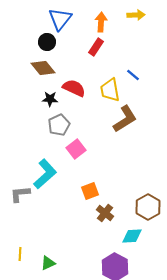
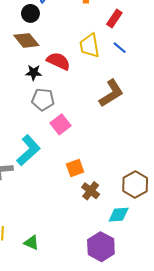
red rectangle: (96, 47) -> (114, 19), moved
yellow trapezoid: (110, 90) -> (90, 46), moved
gray pentagon: (59, 125) -> (43, 99), turned 30
green triangle: (48, 263) -> (31, 243), turned 49

